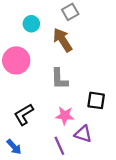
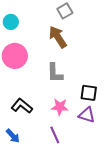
cyan circle: (31, 24) -> (11, 22), moved
black L-shape: (24, 114) -> (22, 106), turned 70
purple triangle: (83, 134) -> (87, 115), moved

